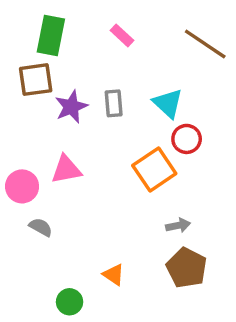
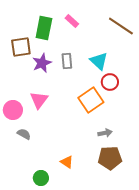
green rectangle: (51, 35) -> (44, 28), moved
pink triangle: (66, 169) -> (39, 100), turned -42
brown pentagon: (187, 268) -> (110, 158), turned -30

